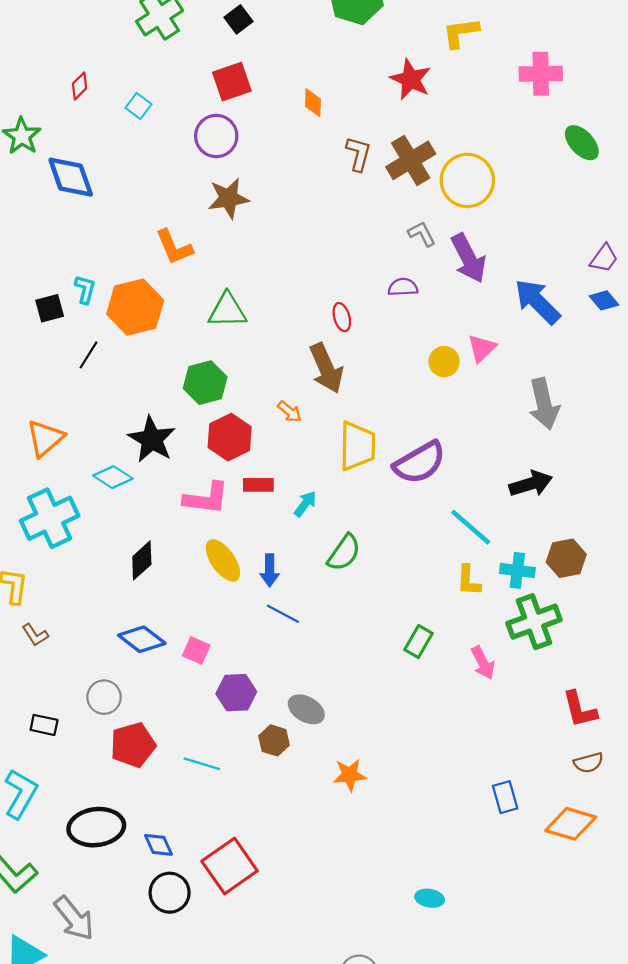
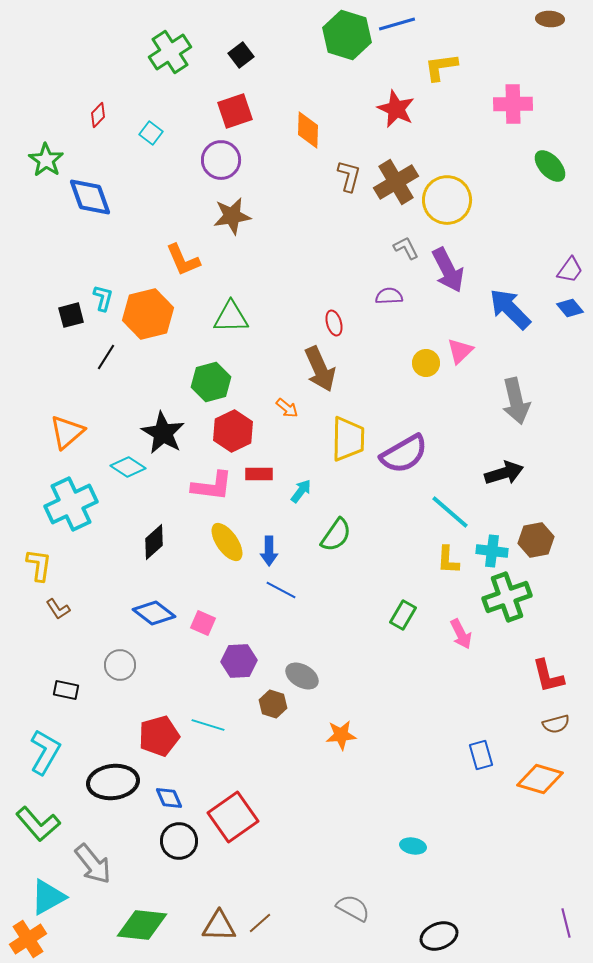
orange diamond: (313, 103) -> (308, 130), size x1.4
red pentagon: (133, 745) -> (159, 736), moved

